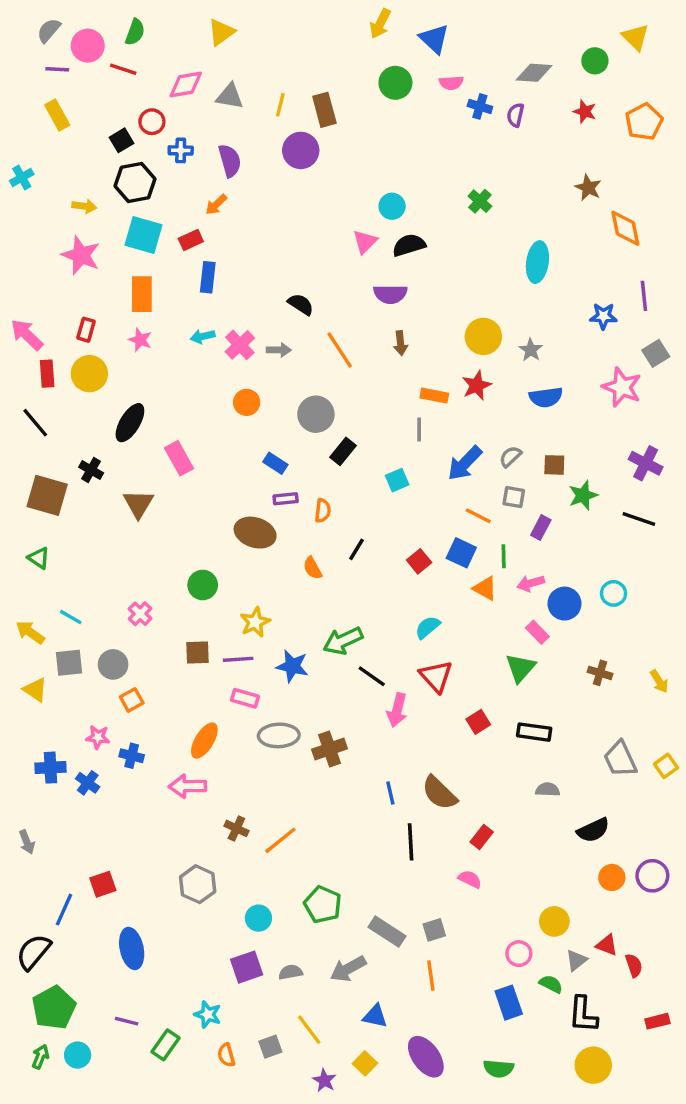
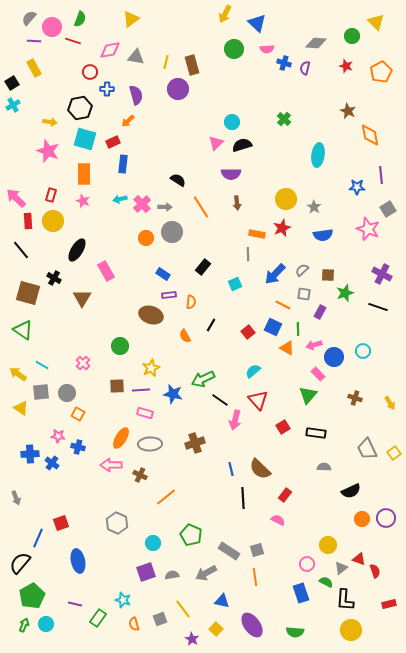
black square: (122, 140) -> (12, 83), moved
gray circle: (316, 414) -> (172, 232), moved
green triangle: (39, 558) -> (23, 330), size x1.5
orange square: (132, 700) -> (78, 414), turned -32
gray ellipse: (279, 735) -> (150, 444), moved
brown cross: (236, 828) -> (140, 475), moved

